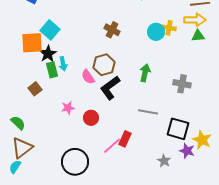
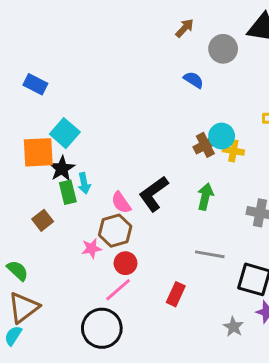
yellow cross: (169, 28) -> (233, 151), moved
brown cross: (112, 30) -> (205, 145), moved, turned 35
brown hexagon: (104, 65) -> (115, 231), moved
black L-shape: (110, 88) -> (154, 194), moved
pink line: (112, 146) -> (118, 290), moved

